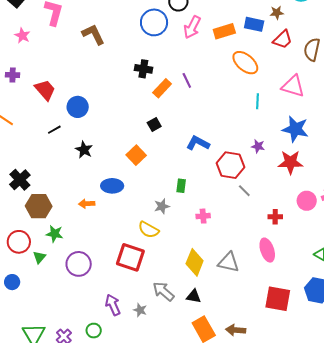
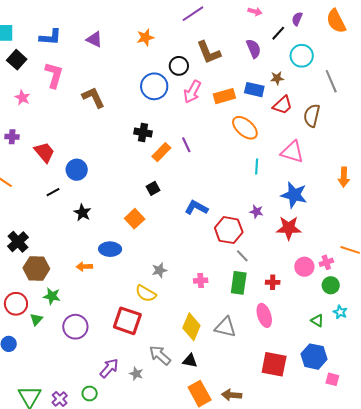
green rectangle: (181, 186) -> (239, 283), moved, size x1.6
purple arrow: (113, 305) -> (109, 368), turned 65

